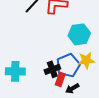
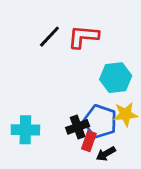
blue pentagon: (68, 65) -> (100, 121), turned -30

